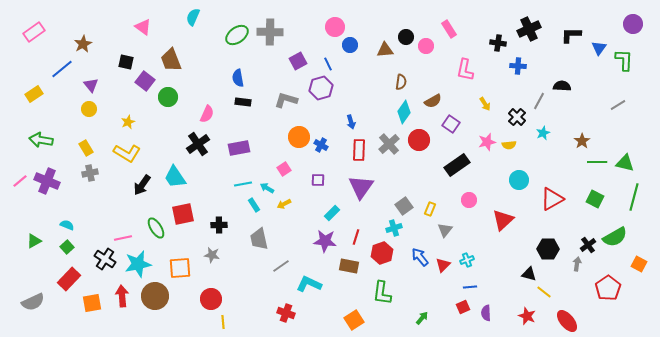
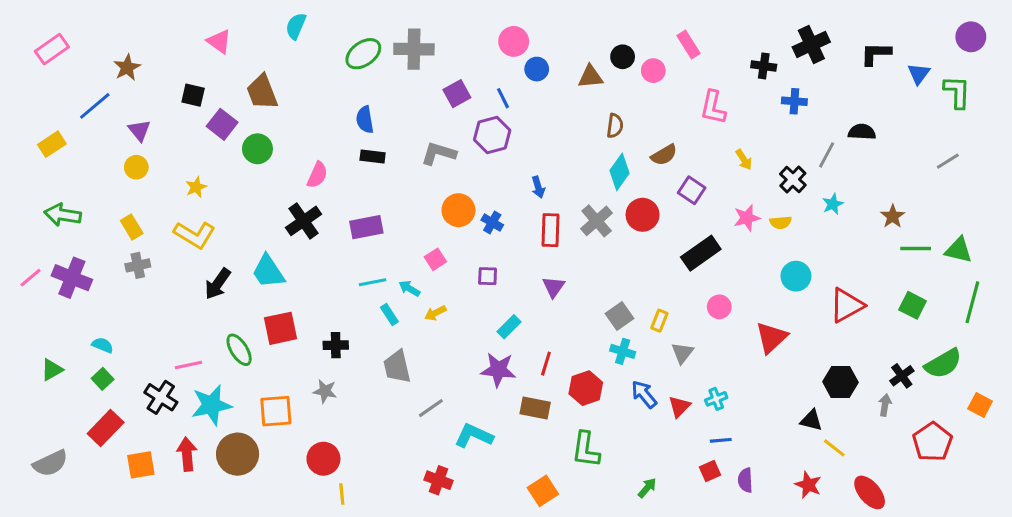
purple triangle: (361, 187) -> (554, 287), size x0.6
cyan cross: (394, 228) -> (623, 351), moved, turned 35

